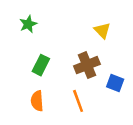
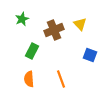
brown cross: (87, 65) -> (54, 30), moved
blue square: (115, 83) -> (90, 55), moved

